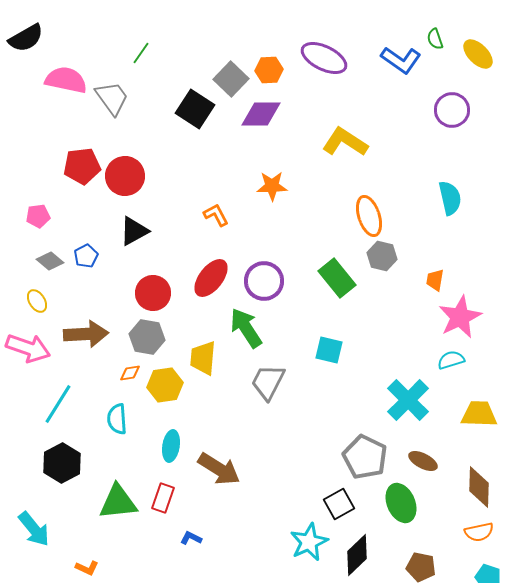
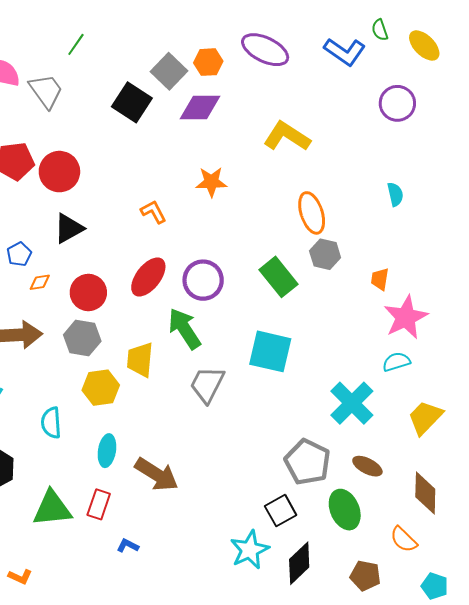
cyan semicircle: (450, 198) -> (395, 194), size x0.7
cyan square: (329, 350) -> (270, 351), size x1.5
orange diamond: (130, 373) -> (40, 282), moved
yellow trapezoid: (479, 414) -> (425, 418), turned -48
orange semicircle: (479, 532) -> (404, 540), moved, turned 56

